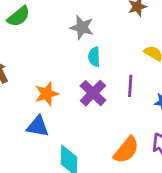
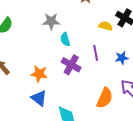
orange star: (47, 94) -> (39, 74), turned -30
blue triangle: (38, 126) -> (39, 98), turned 42

